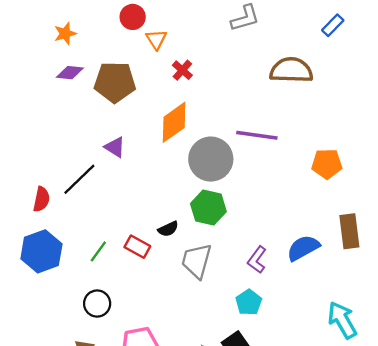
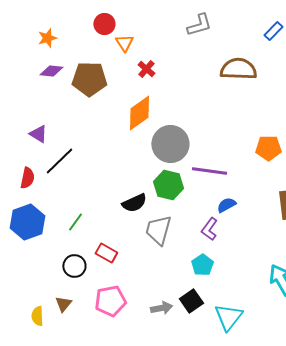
purple line: (257, 135) -> (209, 171), moved
purple triangle: (115, 147) -> (38, 134), moved
black semicircle: (168, 229) -> (134, 203), size x1.4
red rectangle: (137, 247) -> (106, 253), moved
blue semicircle: (303, 248) -> (226, 205), moved, size x0.7

